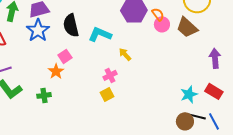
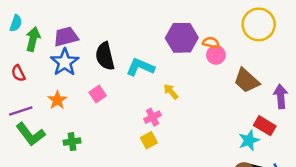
orange semicircle: (158, 14) -> (211, 43), turned -40
brown trapezoid: (187, 27) -> (246, 81), moved
orange star: (56, 71) -> (57, 100), moved
red rectangle: (214, 91) -> (265, 126), moved

